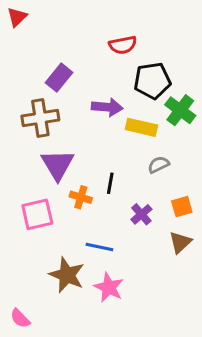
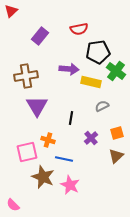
purple rectangle: (59, 78) -> (40, 36), moved
orange cross: (81, 197) -> (48, 140), moved
pink square: (37, 214) -> (27, 152), moved

